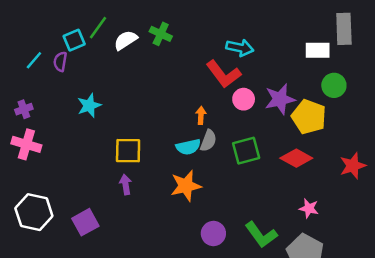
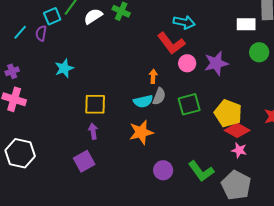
yellow pentagon: (309, 117) -> (228, 113), moved
red diamond: (296, 158) -> (237, 130), moved
purple square: (85, 222) -> (84, 161), moved

